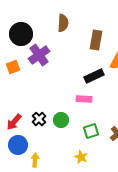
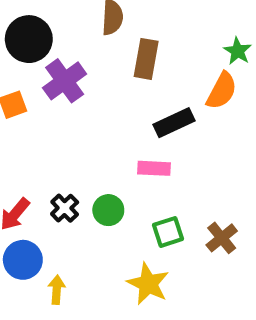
brown rectangle: (96, 40) -> (146, 59), moved
yellow star: (81, 157) -> (148, 284), size x1.5

